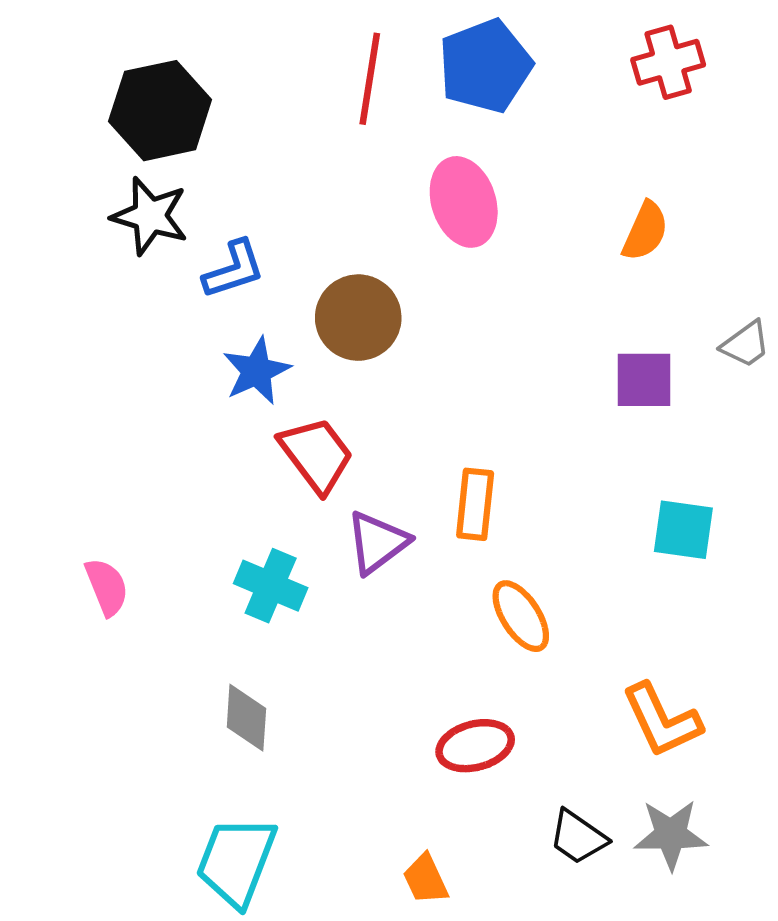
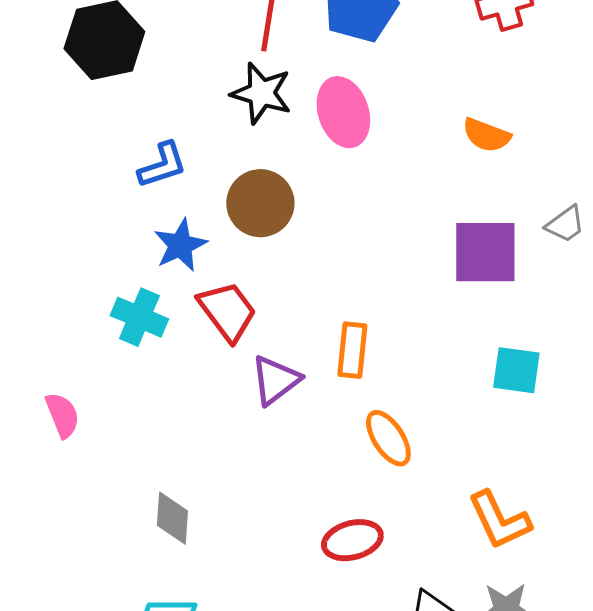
black star: (150, 216) -> (261, 93), moved
orange semicircle: (645, 231) -> (486, 135), turned 87
purple square: (644, 380) -> (485, 252), size x1.4
cyan cross: (271, 586) -> (139, 317), moved

